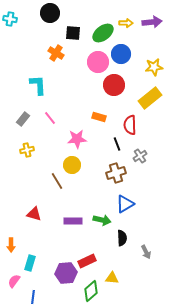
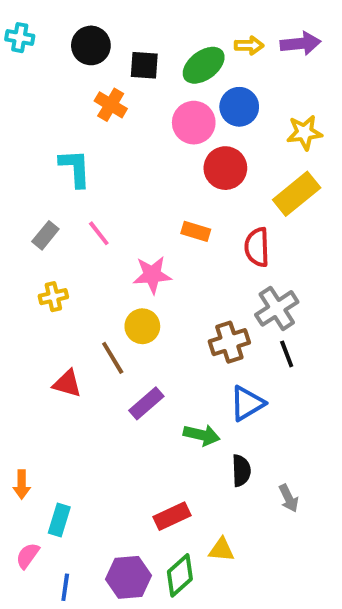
black circle: (50, 13) -> (91, 45), moved
black line: (117, 144) -> (287, 354), moved
gray cross: (140, 156) -> (277, 308), size x1.5
red triangle: (34, 214) -> (67, 384), moved
purple rectangle: (73, 221) -> (146, 403), moved, turned -42
purple hexagon: (66, 273) -> (128, 577), moved

